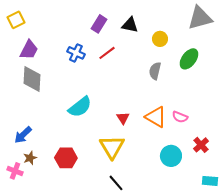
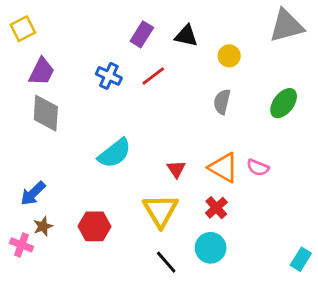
green ellipse: (189, 59) -> (284, 103), moved
red cross: (201, 145) -> (216, 208), moved
cyan circle: (171, 156) -> (211, 248), moved
cyan rectangle: (210, 181) -> (301, 259), turned -63

